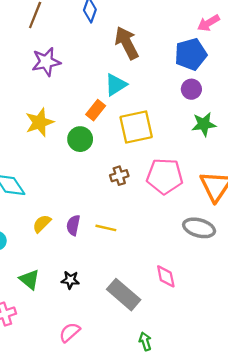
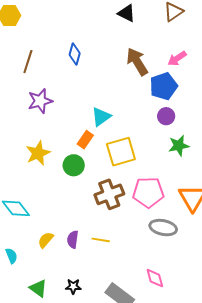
brown arrow: (127, 43) -> (137, 62), moved
brown cross: (119, 176) -> (109, 194), size x1.8
gray ellipse: (199, 228) -> (163, 228), moved

